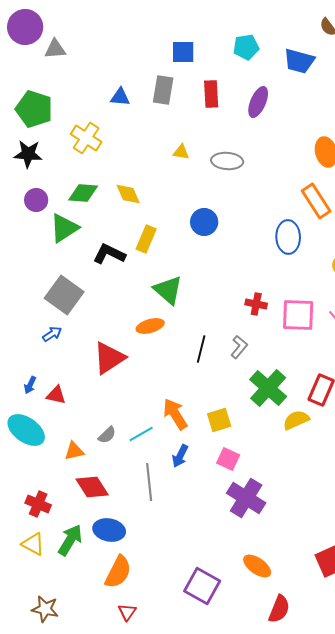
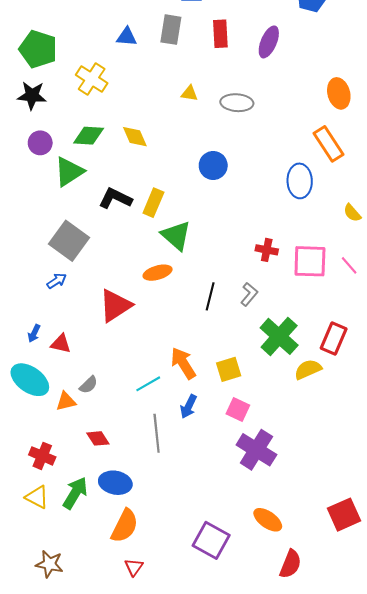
yellow rectangle: (146, 239) -> (153, 203), moved
gray semicircle: (107, 435) -> (89, 385), moved
orange triangle: (74, 451) -> (66, 401), moved
red diamond: (92, 487) -> (98, 438), size x0.7

